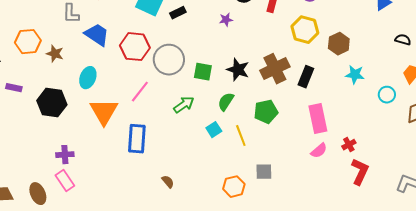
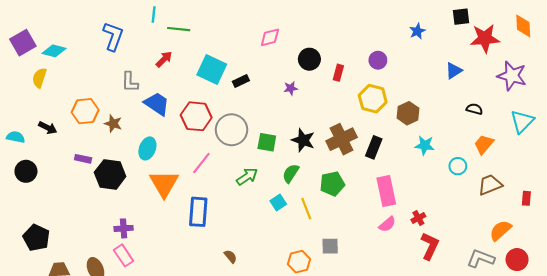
purple rectangle: (14, 88) -> (83, 159), moved

